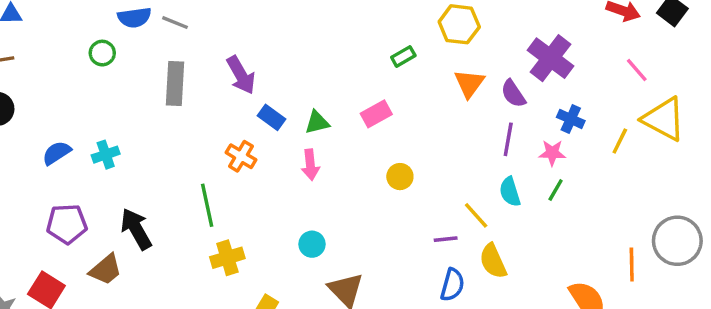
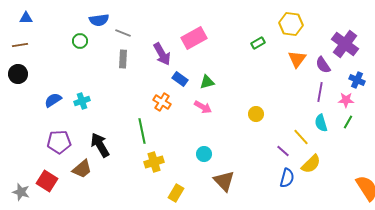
gray line: (175, 23) -> (123, 33), moved
gray rectangle: (175, 83) -> (123, 59), size x0.7
pink rectangle: (376, 114) -> (194, 38), moved, size x1.4
pink arrow: (310, 165) -> (203, 107), turned -54
purple line: (446, 239) -> (283, 151), turned 48
yellow semicircle: (493, 261) -> (311, 164), turned -110

